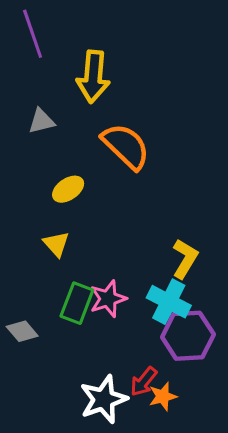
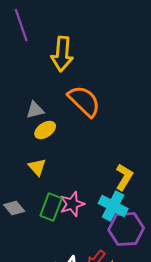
gray triangle: (41, 121) -> (35, 110), moved
gray diamond: (22, 331) -> (14, 208), moved

